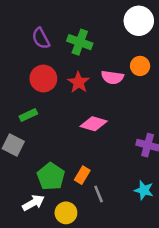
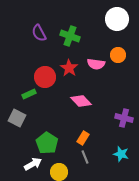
red circle: (43, 79) -> (45, 77), moved
pink diamond: (94, 124) -> (81, 101), turned 30
orange rectangle: (82, 175) -> (83, 138), moved

